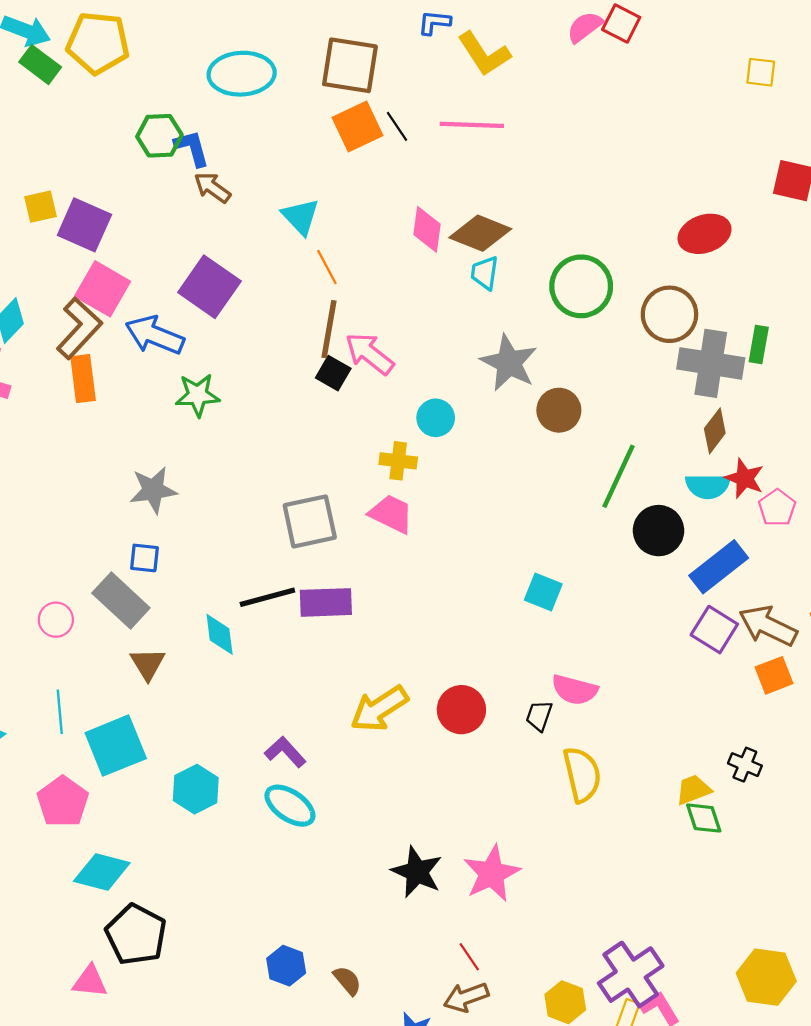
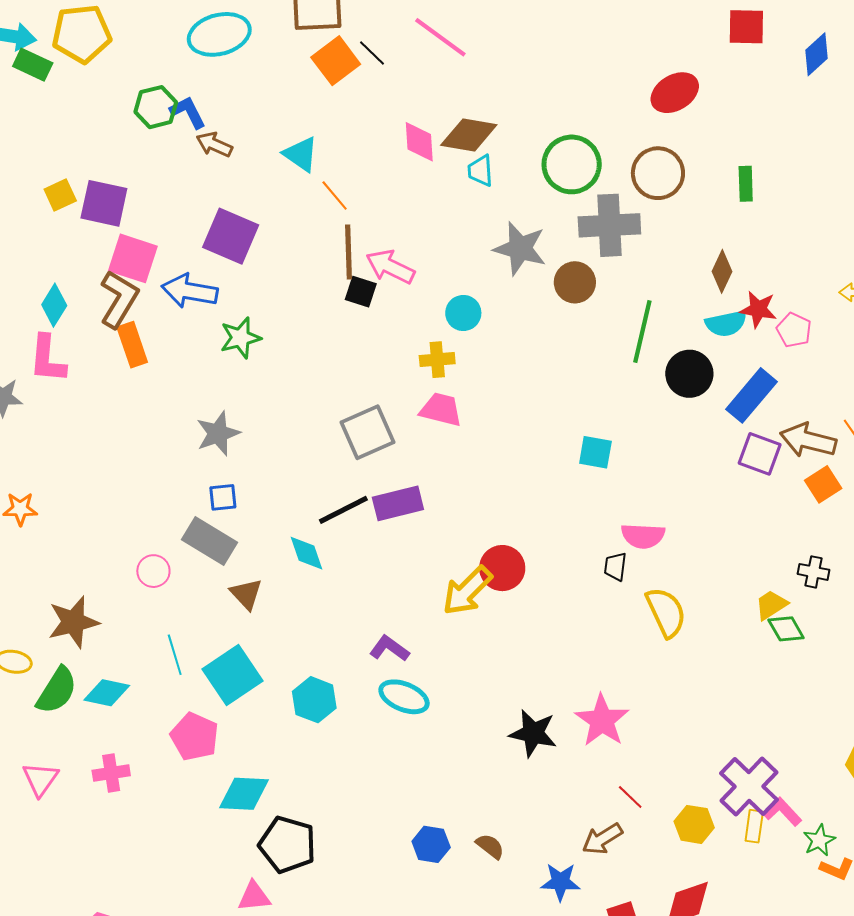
pink line: (472, 125) -> (440, 37), turned 46
gray cross: (711, 363) -> (609, 225), moved
red circle: (461, 710) -> (502, 568), moved
red line: (469, 957) -> (630, 797), moved

